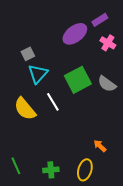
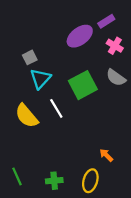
gray semicircle: (107, 84) -> (116, 78), moved

